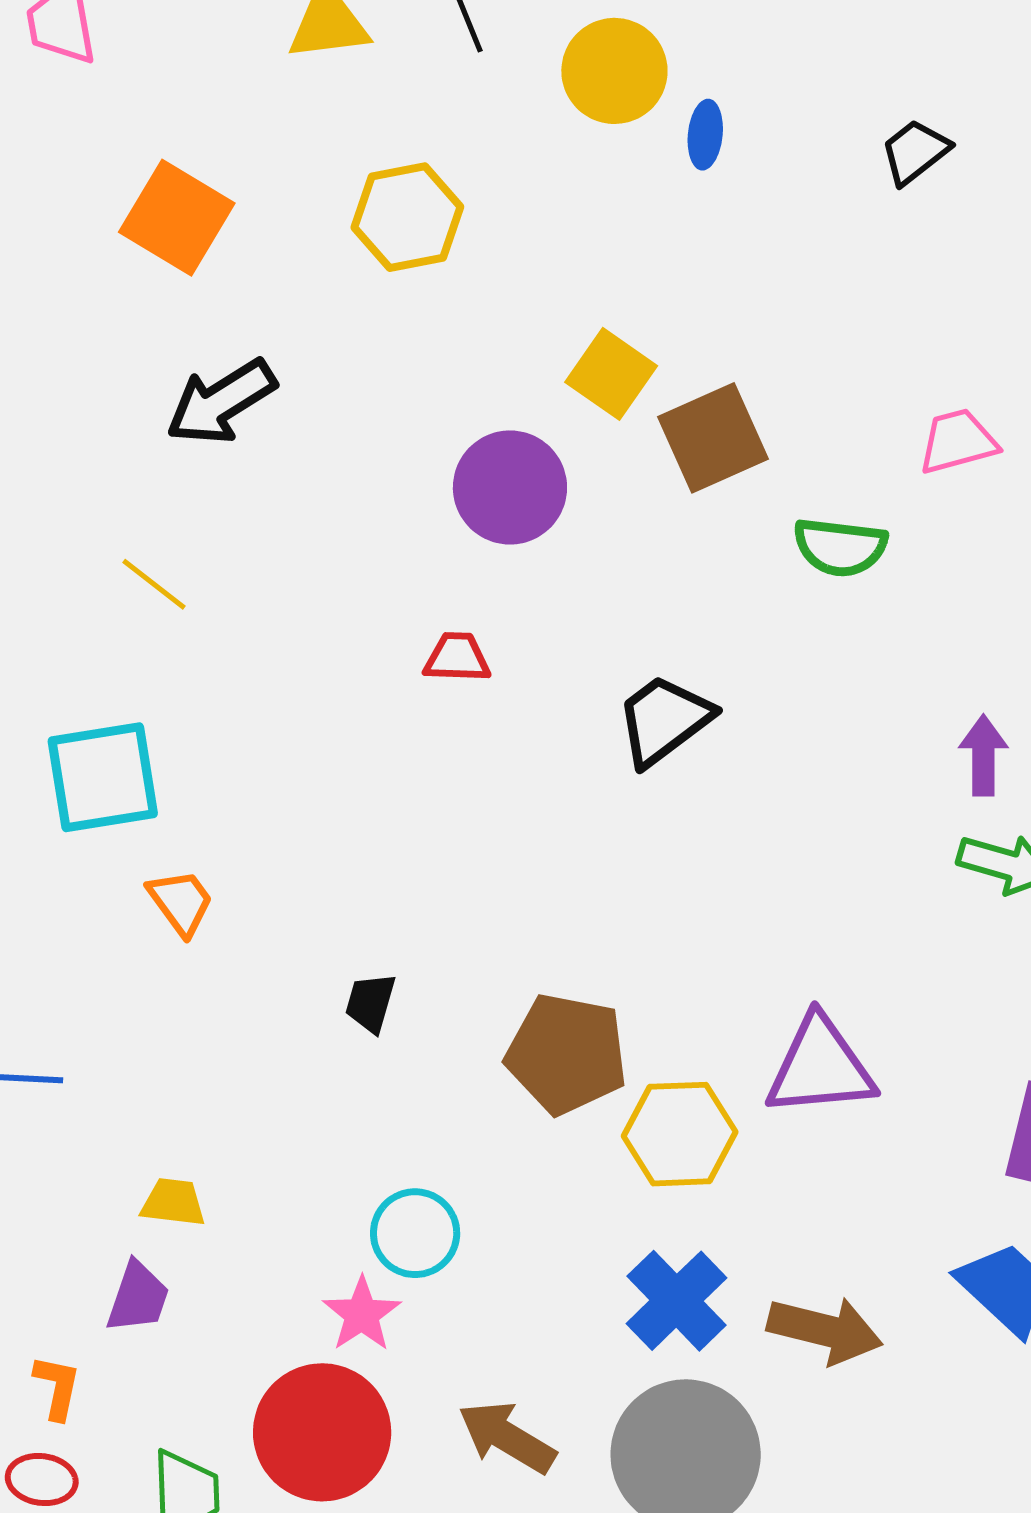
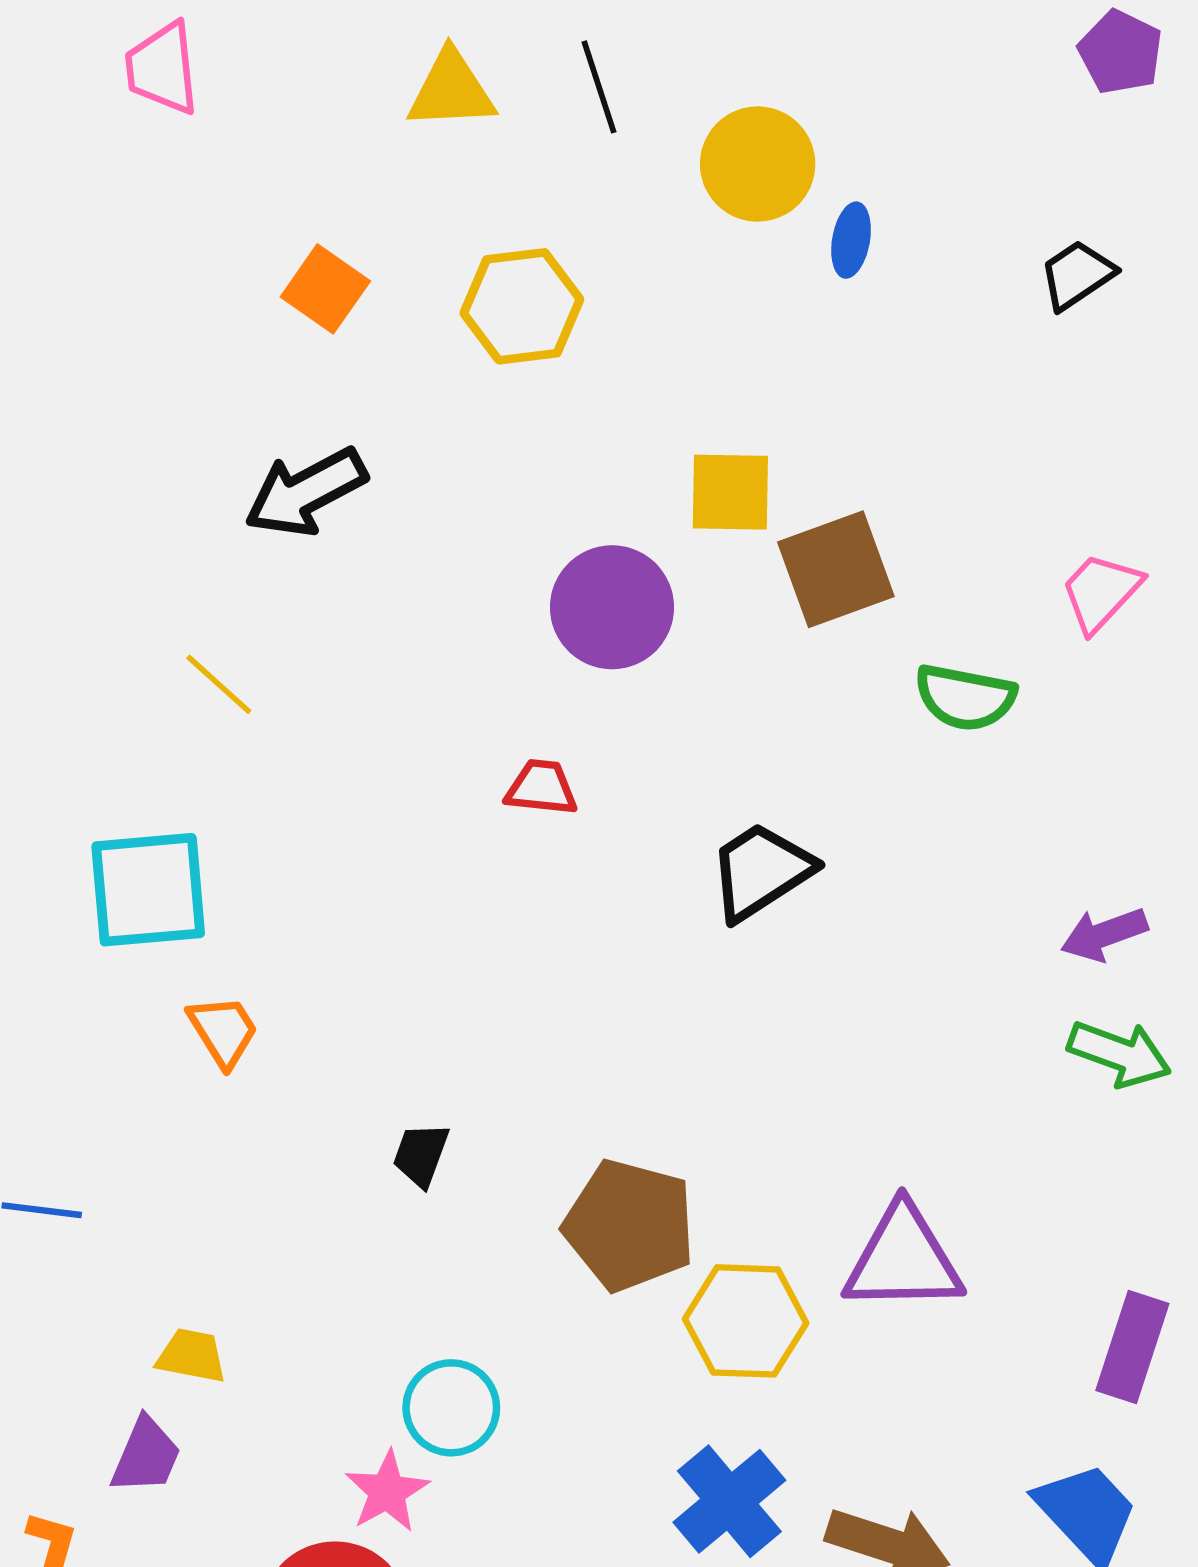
orange square: (177, 218) -> (325, 289), moved, size x0.7
yellow square: (611, 374) -> (730, 492), turned -38
pink trapezoid: (958, 441) -> (1101, 592), turned -36
purple arrow: (983, 755) -> (1104, 934), turned -114

